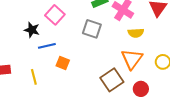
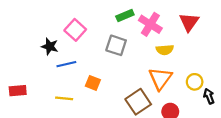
orange square: (63, 63) -> (93, 83), moved
yellow line: (34, 77) -> (64, 98), moved, turned -70

